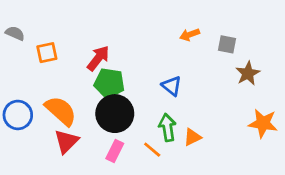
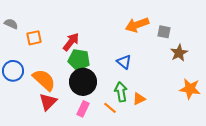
orange arrow: (190, 35) -> (137, 25), size x1.6
blue circle: (18, 115) -> (13, 71), moved

